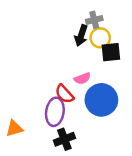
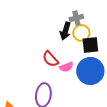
red semicircle: (64, 94) -> (50, 59), moved
blue circle: (101, 100) -> (90, 71), moved

